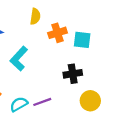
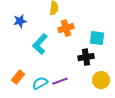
orange cross: (57, 33) -> (66, 28), moved
cyan square: (82, 40) -> (97, 38), moved

